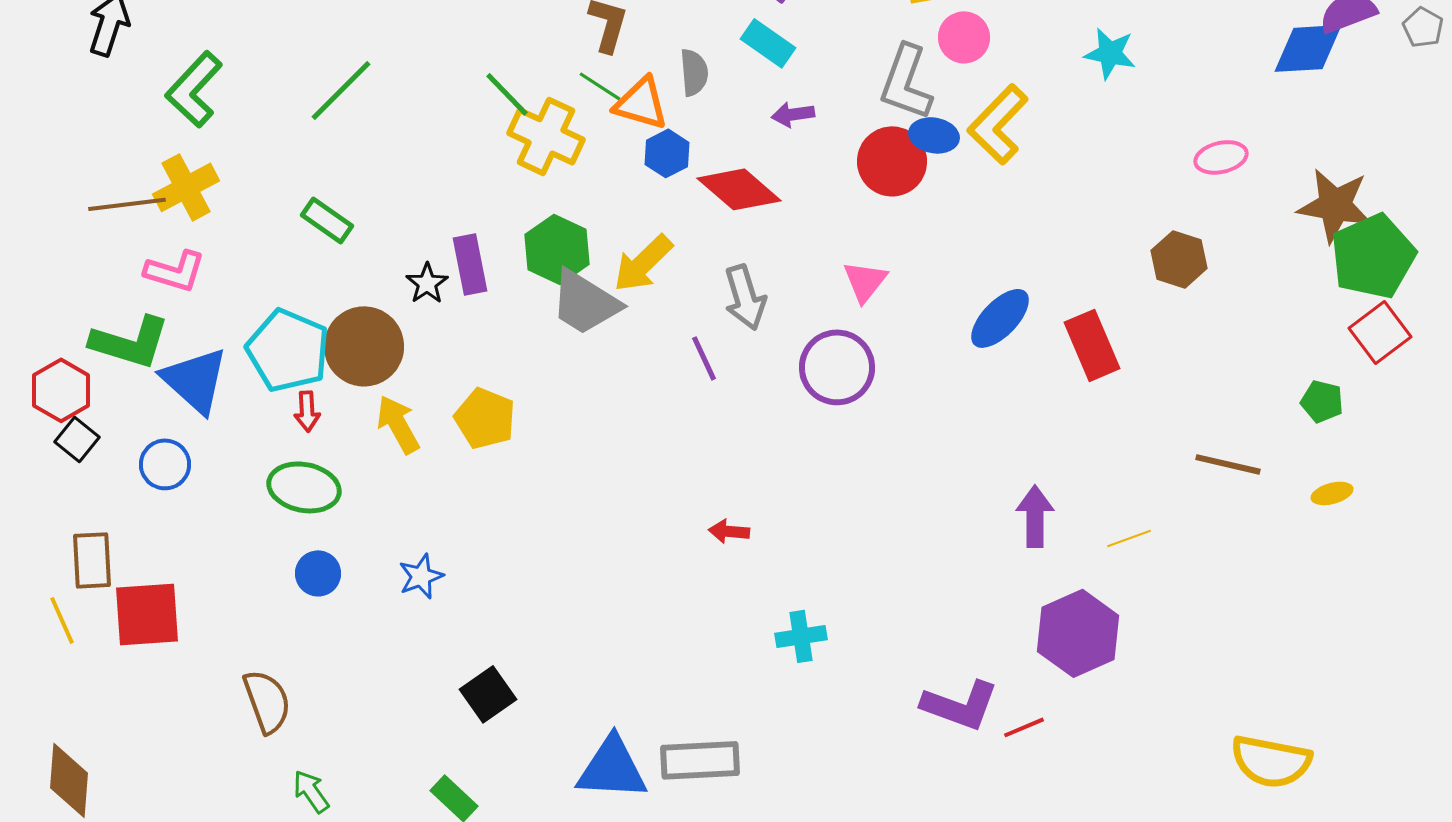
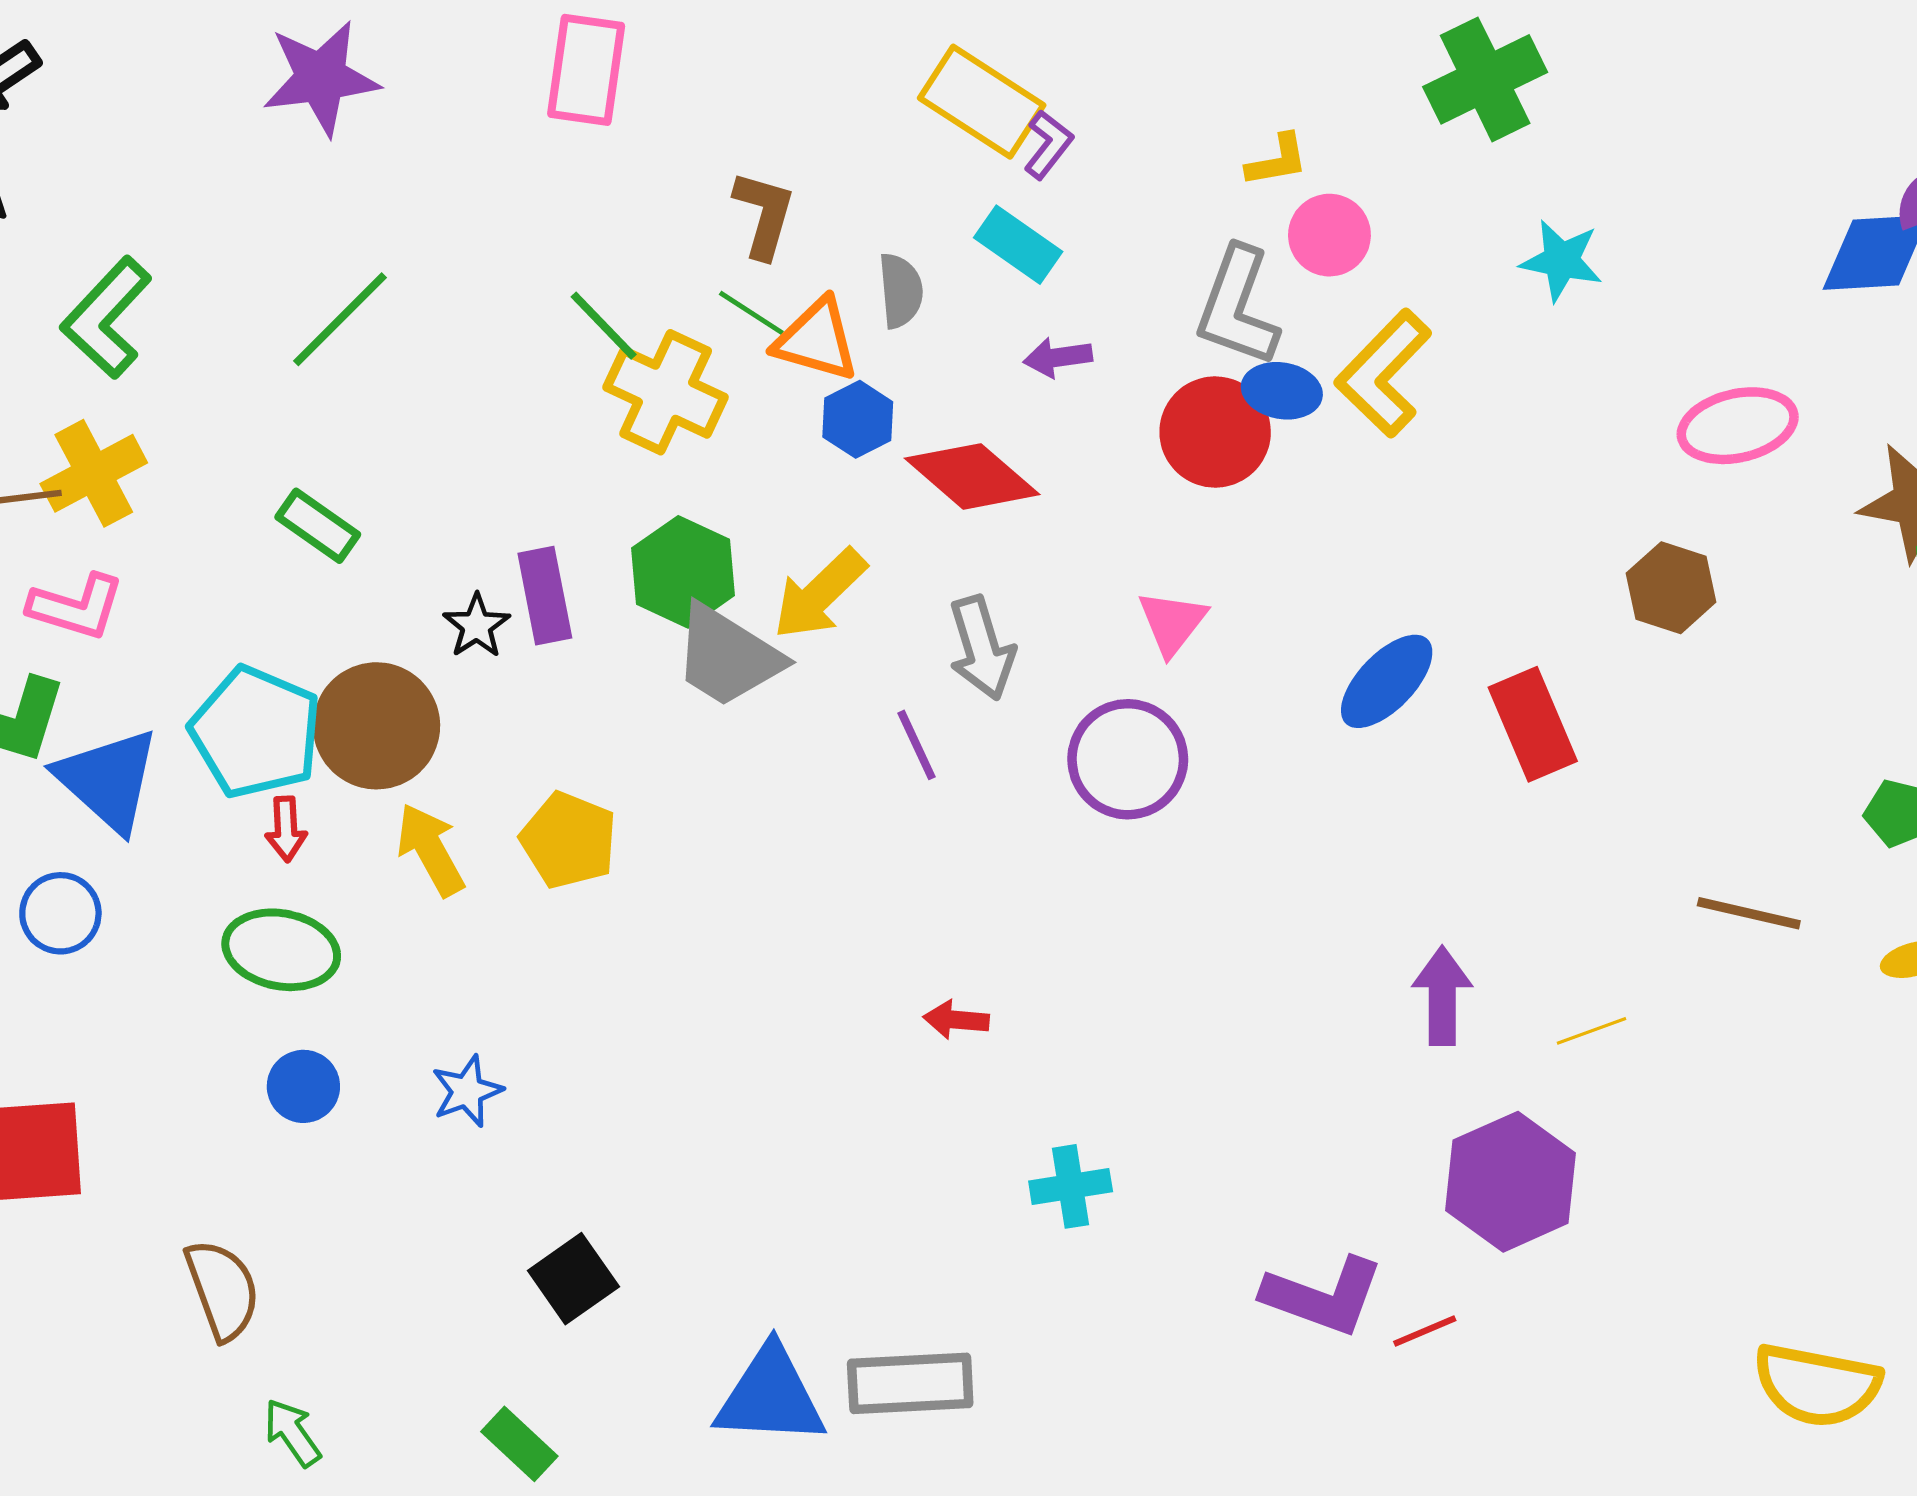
pink ellipse: (1221, 157) -> (1738, 426), size x1.4

